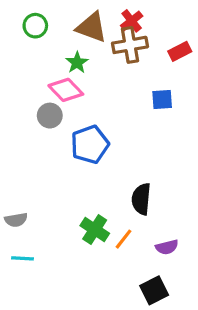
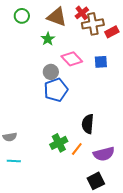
brown cross: (130, 45) -> (93, 24), moved
pink diamond: (66, 90) -> (72, 59), moved
gray circle: (50, 116) -> (51, 72), moved
green cross: (95, 229) -> (59, 143), turned 30
purple semicircle: (167, 247) -> (104, 154), size x1.5

